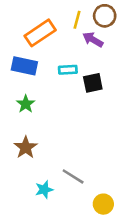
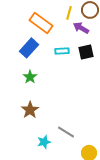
orange rectangle: (40, 33) -> (41, 23), turned 70
blue rectangle: (24, 66) -> (29, 48), turned -60
black square: (93, 83) -> (86, 52), moved

